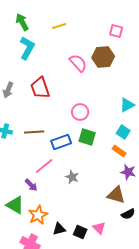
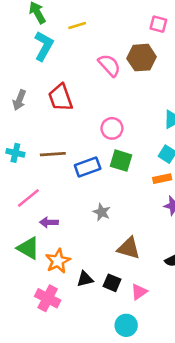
yellow line: (59, 26) -> (77, 25), moved
orange rectangle: (119, 151) -> (162, 179), turned -48
pink line: (44, 166) -> (28, 198), moved
purple arrow: (31, 185) -> (49, 222), turned 136
brown triangle: (116, 195) -> (129, 248), moved
pink triangle: (99, 228) -> (139, 292), moved, turned 40

